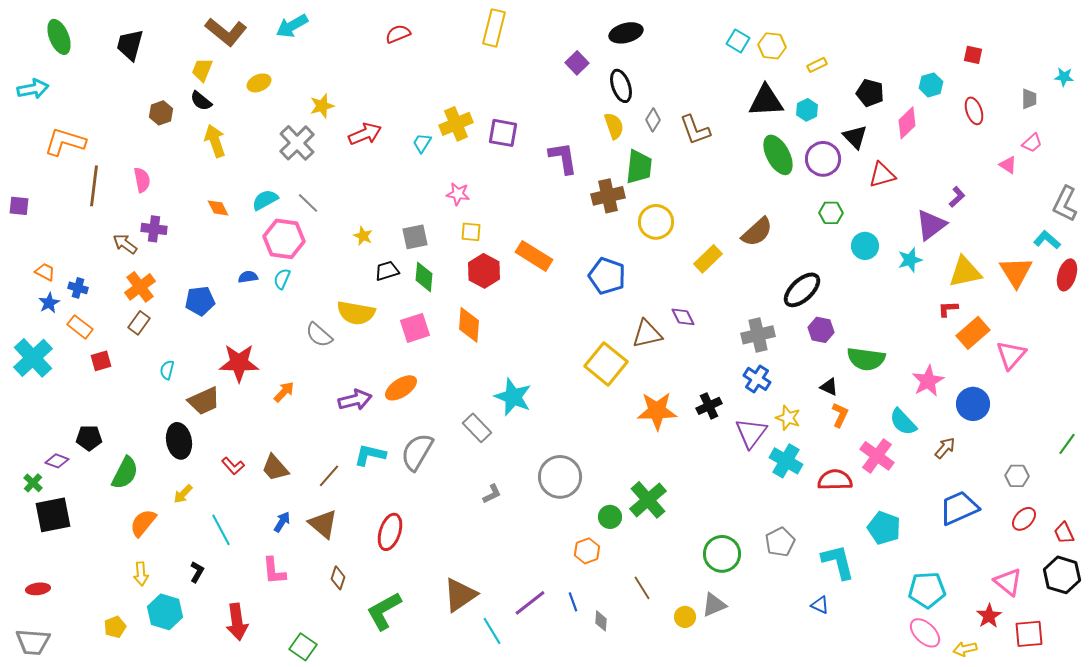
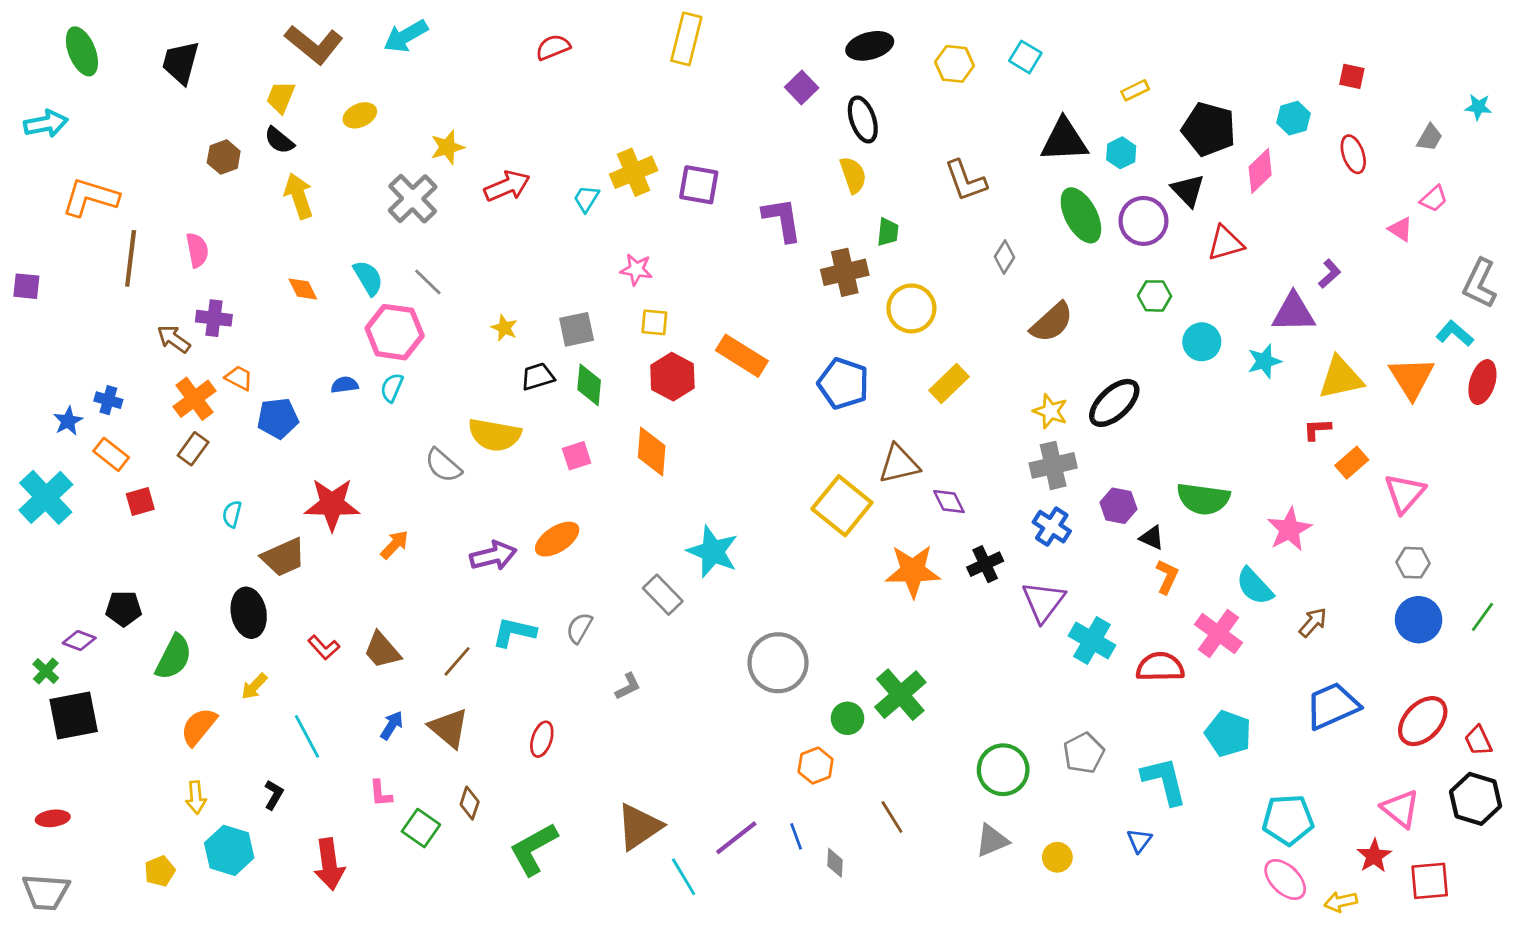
yellow hexagon: (772, 46) -> (954, 64), moved
black pentagon: (870, 93) -> (1209, 129), size x1.4
gray trapezoid: (1029, 99) -> (1430, 138), turned 30
gray diamond: (653, 120) -> (1005, 257), moved
green trapezoid: (639, 167) -> (888, 232), size x0.6
cyan semicircle: (265, 200) -> (368, 278), turned 88
purple triangle: (931, 225) -> (1294, 313), turned 36
yellow rectangle: (708, 259) -> (949, 383), moved
orange trapezoid: (45, 272) -> (239, 378), moved
purple diamond: (683, 317) -> (949, 502), moved
pink square: (415, 328) -> (577, 456), size x0.7
purple hexagon: (821, 330) -> (1118, 506), moved
orange rectangle: (973, 333) -> (1352, 463), size x0.7
blue circle: (973, 404) -> (1419, 620), moved
yellow star: (788, 418) -> (1050, 411), moved
gray semicircle: (417, 452) -> (579, 628), size x0.6
gray hexagon: (1017, 476) -> (1413, 563), moved
gray L-shape: (492, 494) -> (628, 686), moved
red ellipse: (1024, 519) -> (1423, 721), size x1.5
red ellipse: (390, 532) -> (542, 739), size x0.7
pink L-shape: (274, 571) -> (381, 793), size x0.7
blue triangle: (820, 605) -> (1139, 841), turned 42
yellow circle: (685, 617) -> (1057, 857), moved
green square: (303, 647) -> (421, 828), moved

